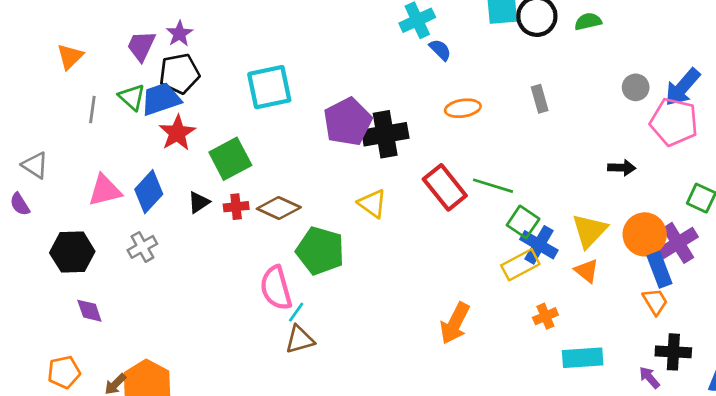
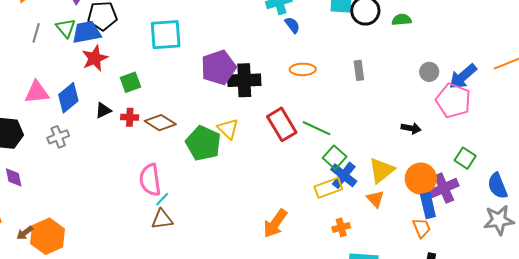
green square: (230, 159) -> (130, 82), size x0.7
green pentagon: (320, 251) -> (203, 143), moved

